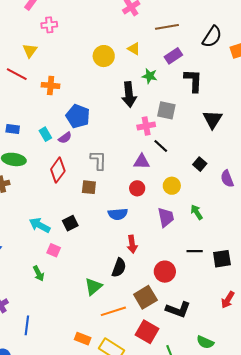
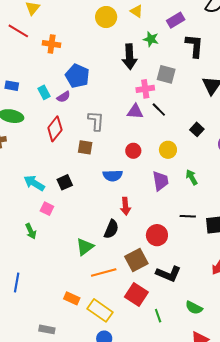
purple triangle: (142, 162) -> (135, 111), moved

